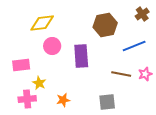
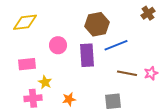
yellow diamond: (42, 23) -> (25, 22), moved
brown hexagon: (105, 25) -> (97, 24), moved
blue line: (134, 46) -> (116, 45), moved

